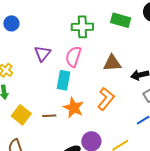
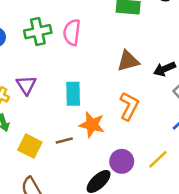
green cross: (82, 27) -> (38, 32), moved
purple triangle: (42, 54) -> (26, 85), moved
pink semicircle: (73, 57) -> (72, 32), moved

